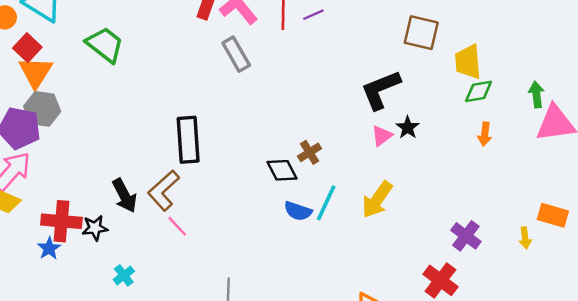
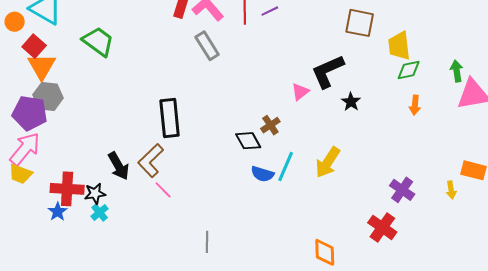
pink triangle: (382, 136) -> (300, 92), moved
cyan cross: (124, 275) -> (100, 213), moved

